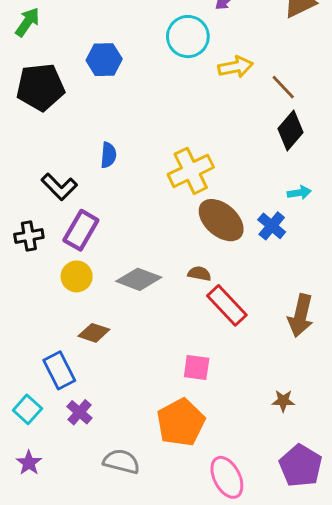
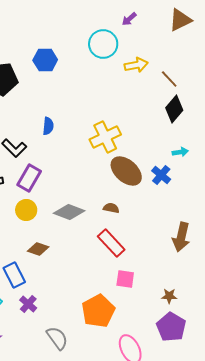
red rectangle: (227, 305) -> (111, 243), moved
pink square: (197, 368) -> (125, 279), moved
gray semicircle: (121, 461) -> (57, 338), turned 40
purple pentagon: (301, 466) -> (171, 327), moved

